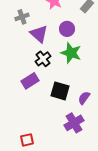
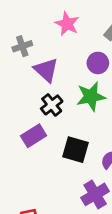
purple circle: (67, 29) -> (98, 63), moved
green star: (71, 53) -> (91, 97), turned -30

